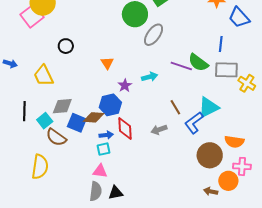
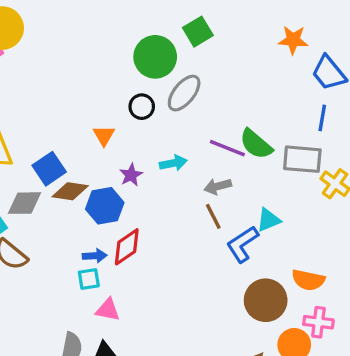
blue line: (221, 44) -> (322, 118), moved
black circle: (66, 46) -> (142, 107), moved
cyan triangle: (208, 107) -> (268, 220), size x0.7
brown diamond: (94, 117) -> (70, 191), moved
blue square: (77, 123) -> (49, 169), moved, turned 30
red diamond: (125, 129) -> (127, 247), turned 55
gray arrow: (159, 130) -> (218, 186), moved
pink triangle: (100, 171) -> (108, 310), moved

